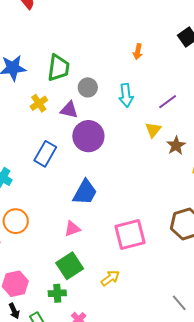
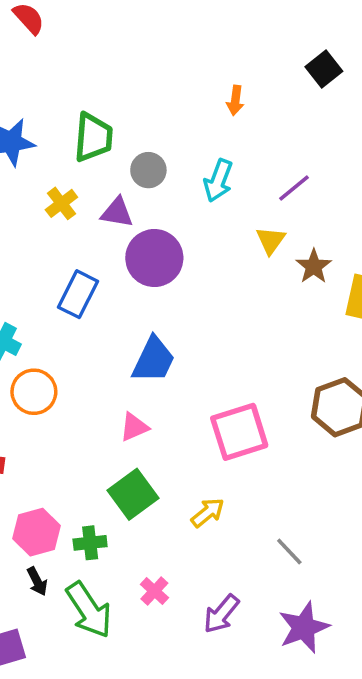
cyan arrow: (126, 95) -> (218, 181), turned 30
orange circle: (16, 221) -> (34, 392), moved
green cross: (57, 293) -> (90, 543), moved
gray line: (179, 303) -> (289, 551), moved

